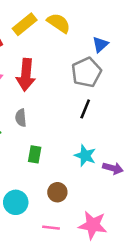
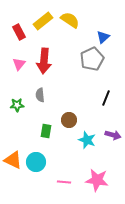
black line: (85, 109) -> (106, 98), moved
green rectangle: (35, 154) -> (46, 131), moved
cyan star: (85, 156) -> (87, 140), moved
brown circle: (57, 192) -> (69, 120), moved

